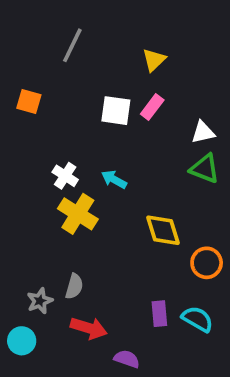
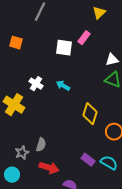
yellow triangle: (154, 60) -> (99, 13), moved
pink rectangle: (152, 107) -> (84, 38), moved
yellow cross: (78, 214) -> (14, 105), moved
yellow diamond: (163, 230) -> (90, 114), turned 35
purple rectangle: (159, 314) -> (88, 160), turned -48

